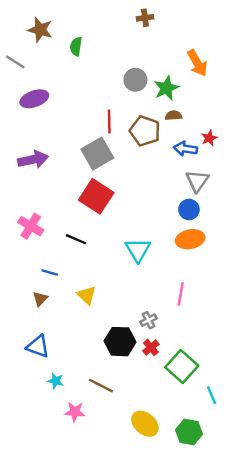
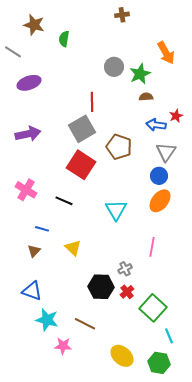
brown pentagon: (145, 131) -> (119, 147), moved
orange ellipse: (190, 239) -> (160, 201), turned -40
cyan star: (56, 381) -> (47, 320), size x1.6
cyan line: (212, 395) -> (169, 336), moved

